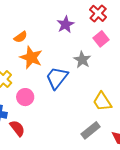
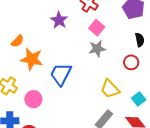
gray star: (82, 60) -> (97, 49), moved, turned -30

